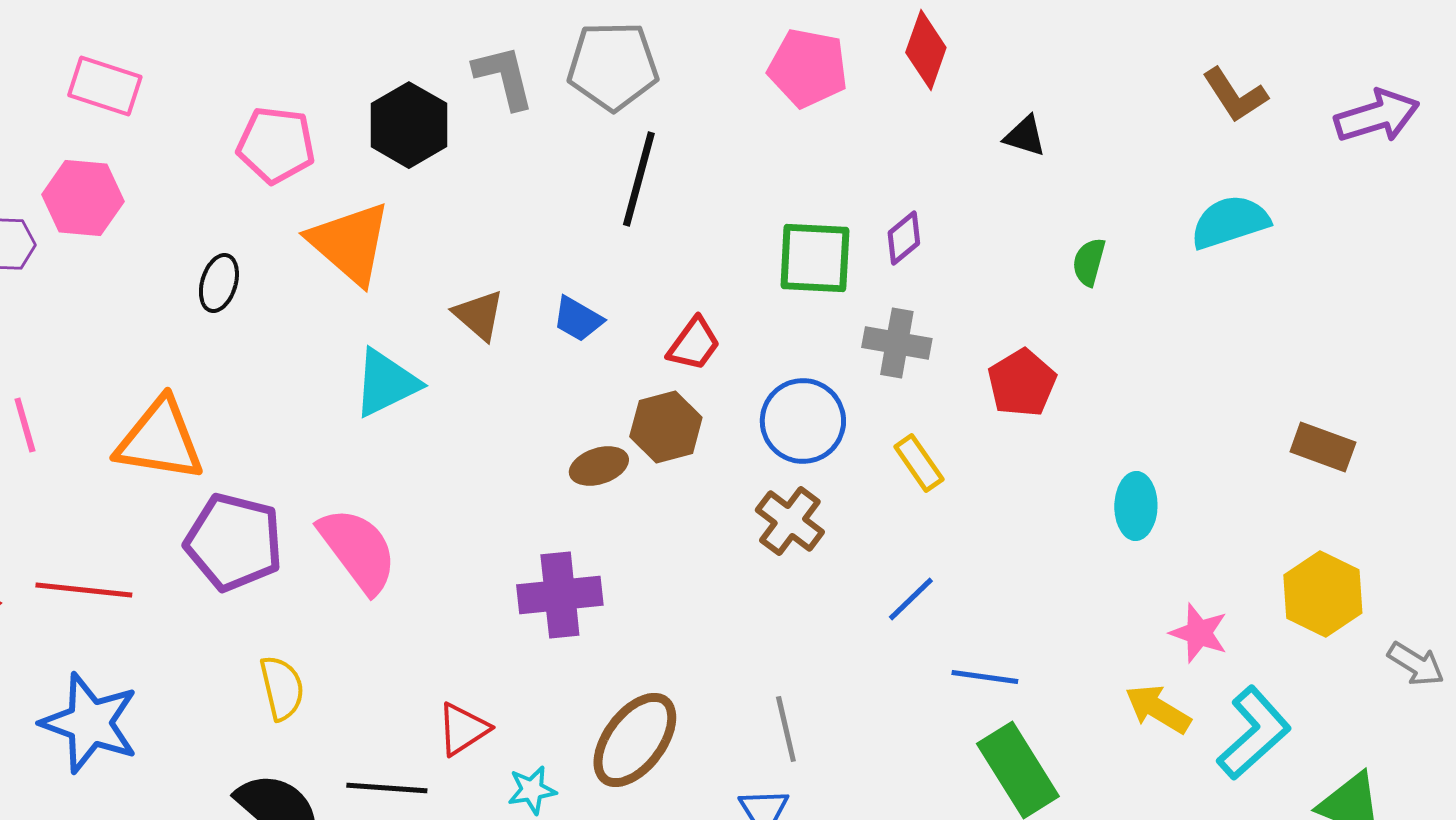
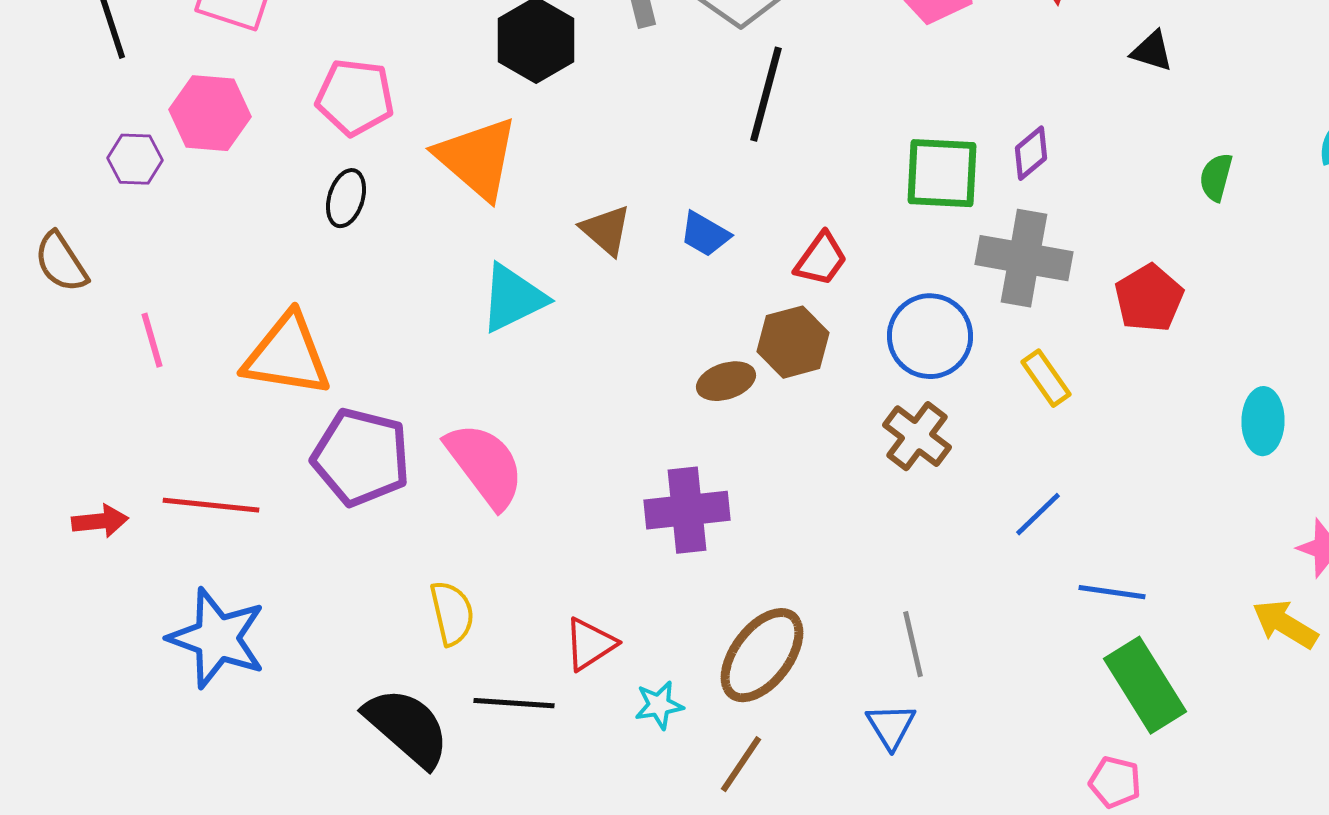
pink pentagon: (276, 145) -> (355, 97), moved
gray cross: (897, 343) -> (1024, 258), size x1.4
yellow semicircle: (282, 688) -> (452, 613), moved

